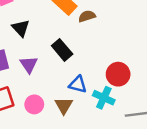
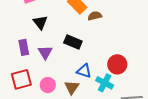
black rectangle: (62, 50) -> (73, 42), turned -30

